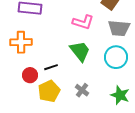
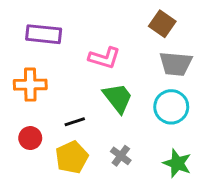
pink L-shape: (83, 22) -> (104, 58), moved
red circle: (30, 75) -> (30, 138), moved

